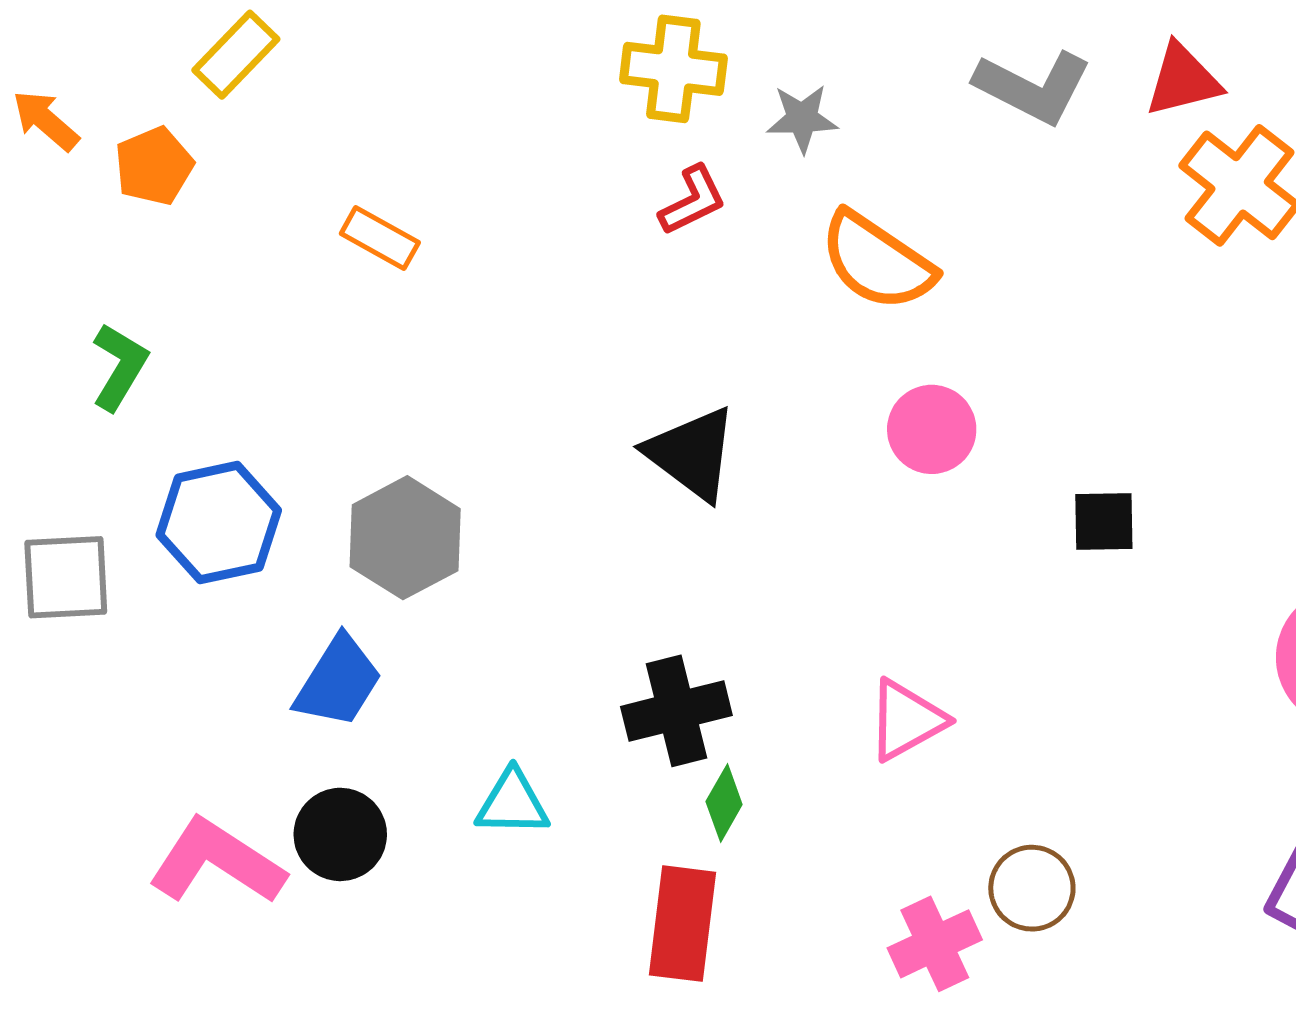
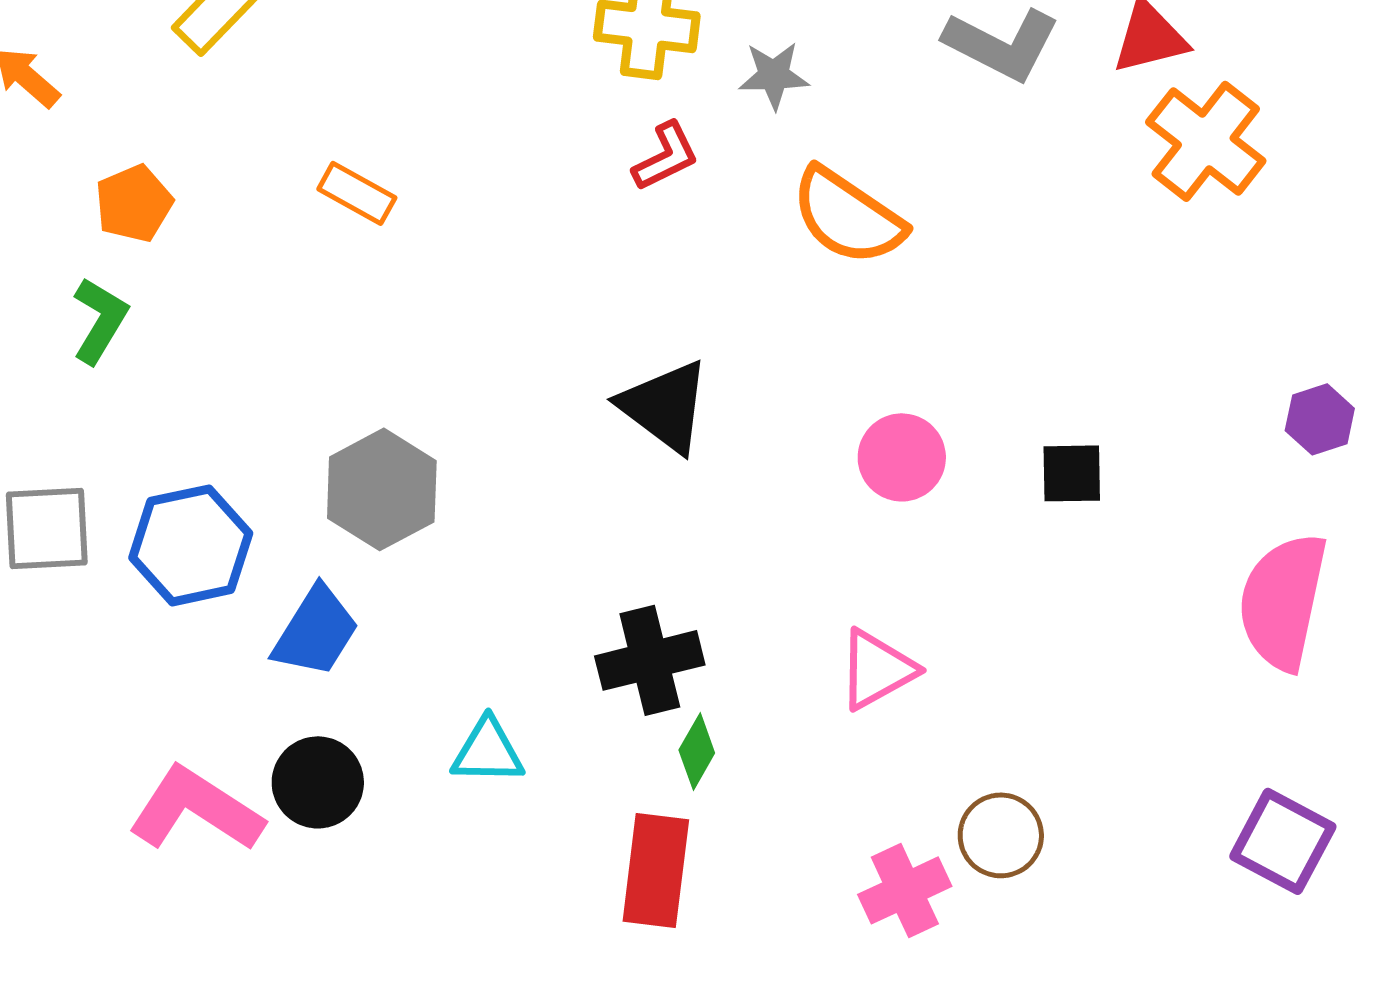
orange pentagon: (154, 166) -> (134, 203), moved
pink circle: (932, 429) -> (902, 457), moved
blue hexagon: (219, 523) -> (191, 545), moved

